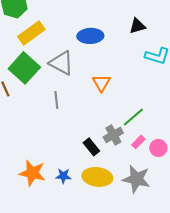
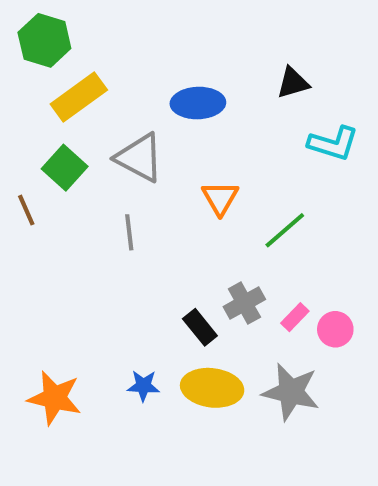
green square: (24, 68) -> (65, 168), size x0.7
green line: (133, 117) -> (285, 230), moved
orange star: (32, 173) -> (55, 398), moved

